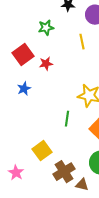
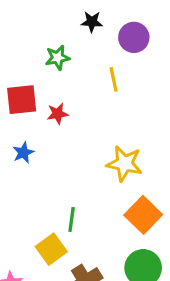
red square: (23, 55) -> (22, 100), turned 30
green line: (67, 119) -> (72, 220), moved

